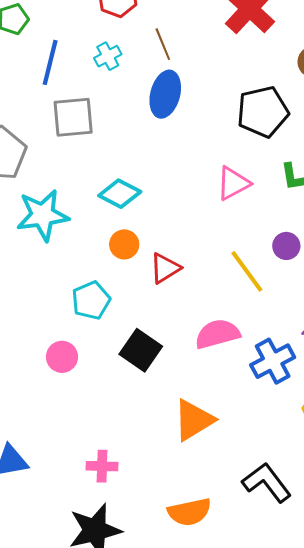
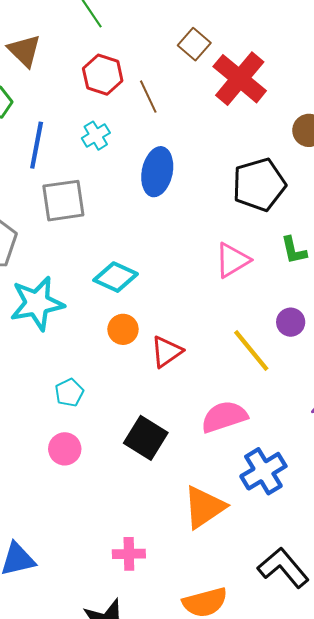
brown line: (163, 44) -> (148, 97), moved
cyan pentagon: (91, 300) -> (69, 393), moved, size x0.7
blue cross: (273, 361) -> (263, 471), moved
pink cross: (102, 466) -> (129, 554), moved

